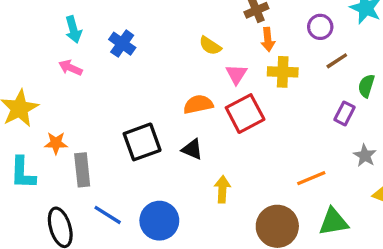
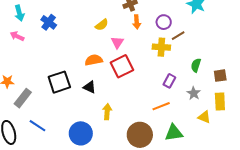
purple circle: (320, 27) -> (164, 22), moved
yellow semicircle: (210, 46) -> (102, 25), turned -72
yellow cross: (283, 72) -> (161, 47), moved
green semicircle: (366, 86) -> (196, 65), moved
purple rectangle: (344, 113) -> (169, 81), moved
gray rectangle: (82, 170) -> (23, 98), turned 42
blue circle: (159, 221) -> (81, 133), moved

